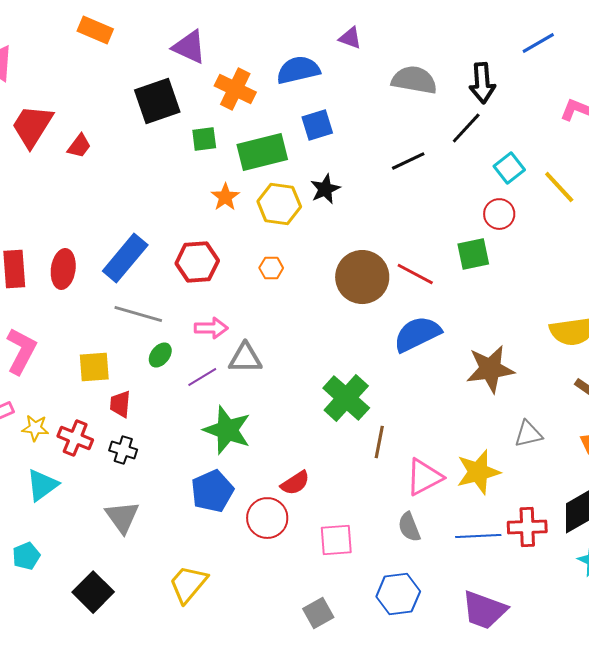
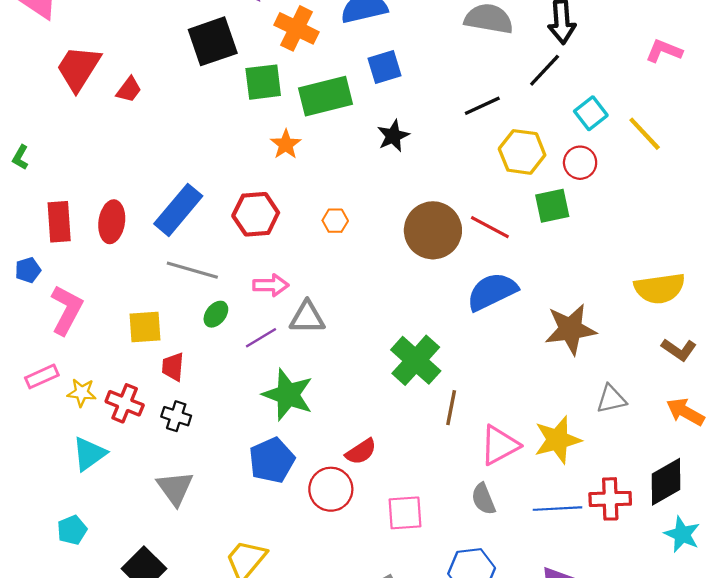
green square: (204, 139) -> (263, 82), size x1.4
yellow hexagon: (279, 204) -> (522, 152), moved

